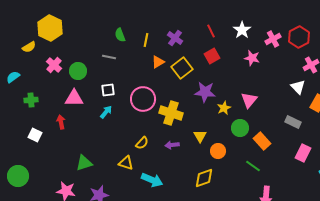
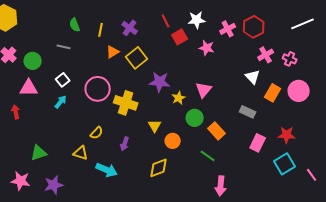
white star: (242, 30) -> (197, 20), turned 30
red square: (212, 56) -> (180, 37), moved
white square: (108, 90) -> (63, 80), turned -32
purple arrow: (172, 145) -> (125, 144), moved, turned -64

